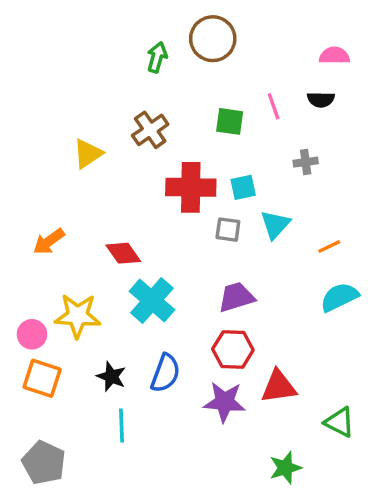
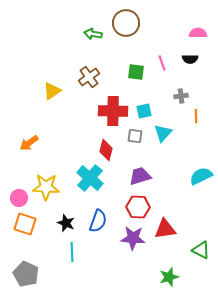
green arrow: (157, 57) -> (93, 34), turned -96
orange line: (329, 246) -> (196, 116), moved, turned -64
red diamond: (123, 253) -> (106, 150), moved, turned 50

